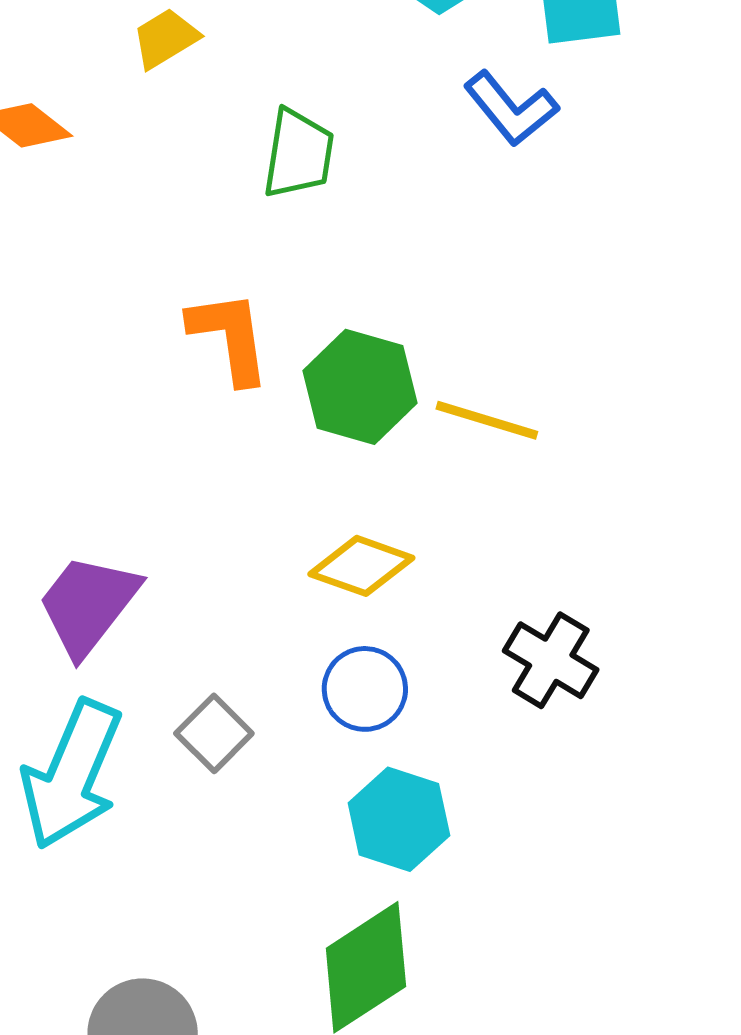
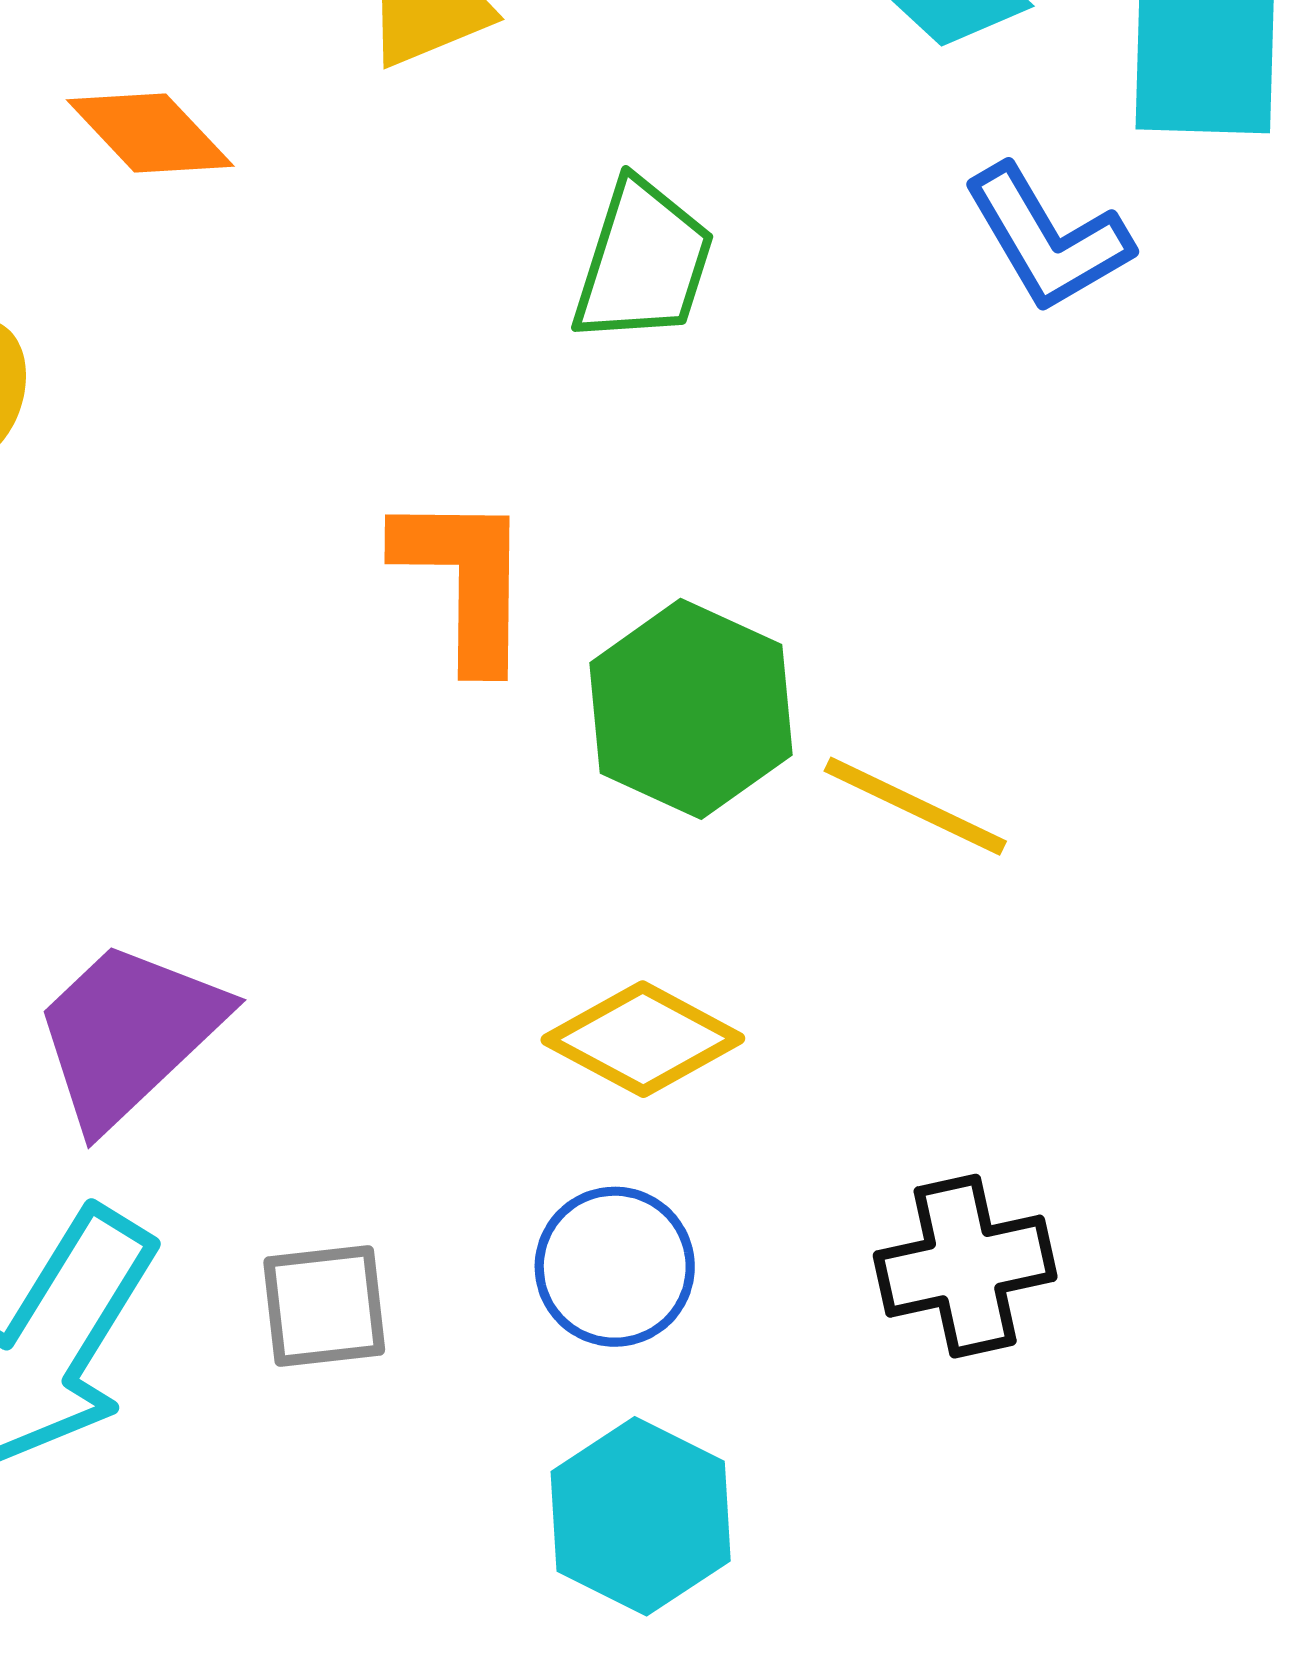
black cross: (551, 660) -> (965, 1266), turned 38
gray square: (214, 733) -> (324, 1306), turned 30

